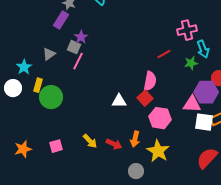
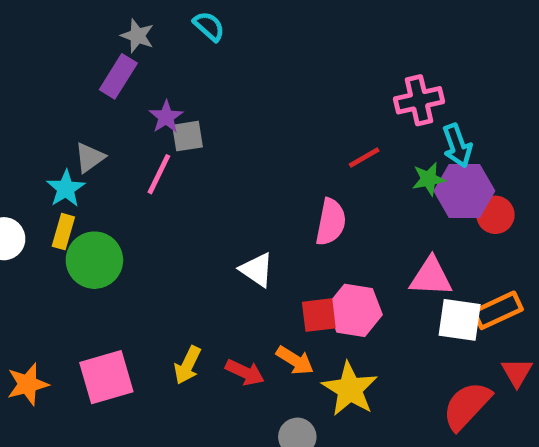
gray square: (74, 47) -> (188, 136), moved, turned -32
cyan star: (24, 67) -> (66, 189), moved
purple hexagon: (206, 92) -> (464, 191), moved
red square: (145, 98) -> (319, 315), moved, turned 35
white triangle: (119, 101) -> (257, 270), turned 35
orange arrow: (135, 139) -> (295, 360), turned -70
yellow arrow: (90, 141) -> (188, 365), turned 70
pink square: (56, 146) -> (106, 377), size x1.6

